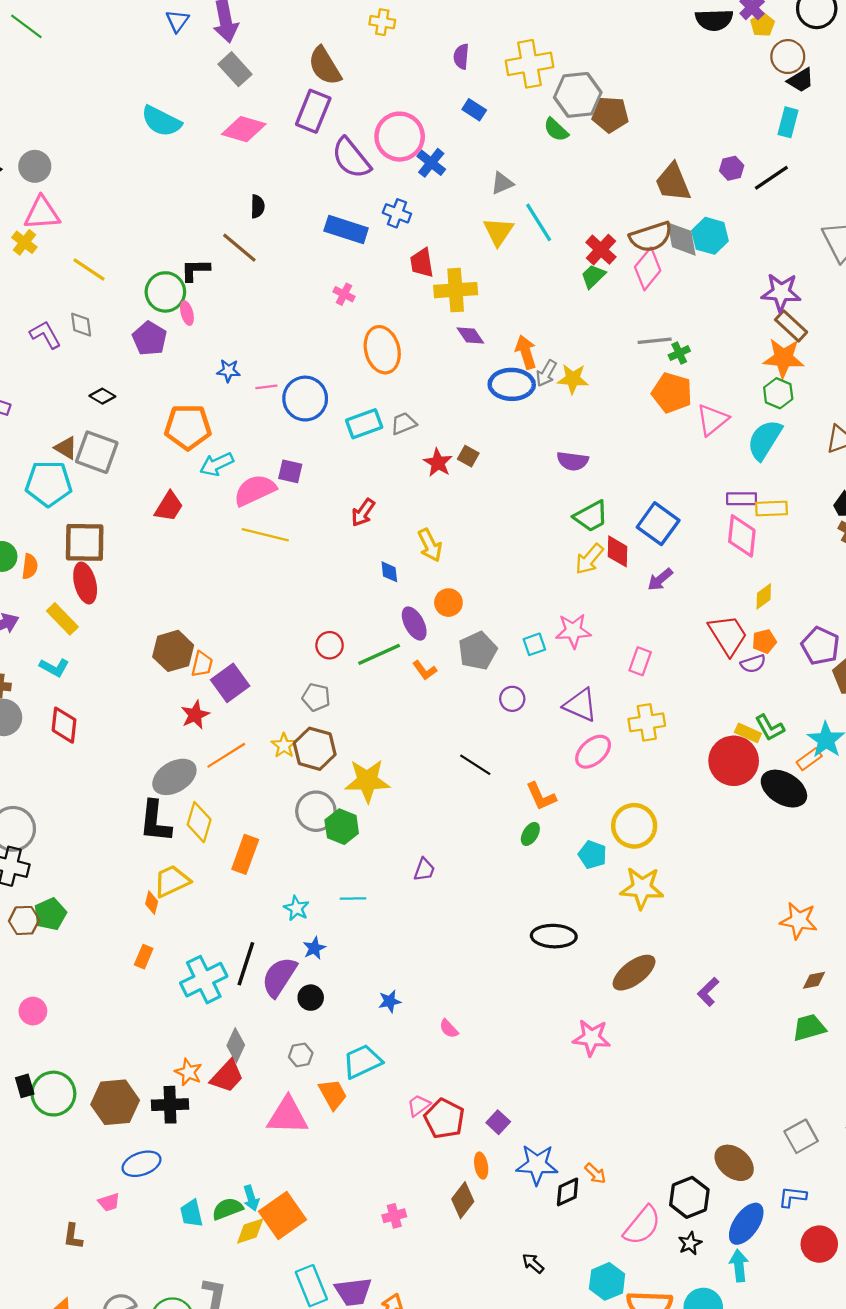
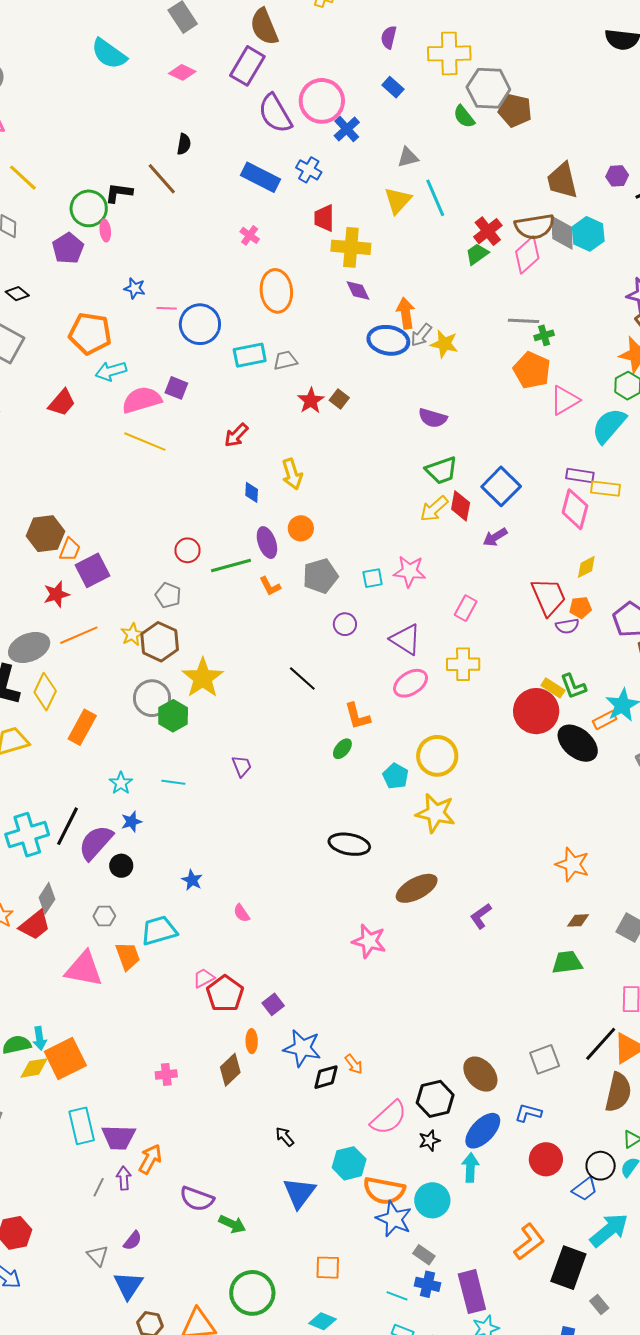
pink diamond: (244, 129) -> (182, 72), size x0.7
yellow star: (367, 781) -> (203, 678), turned 30
purple trapezoid: (424, 870) -> (242, 766), turned -50
blue star: (390, 1001) -> (192, 880), turned 30

